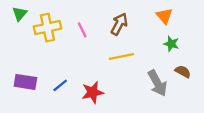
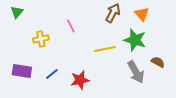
brown arrow: (119, 24) -> (113, 13), moved
yellow cross: (47, 28) -> (41, 39), moved, size x0.7
green star: (171, 44) -> (135, 40), moved, size x1.6

